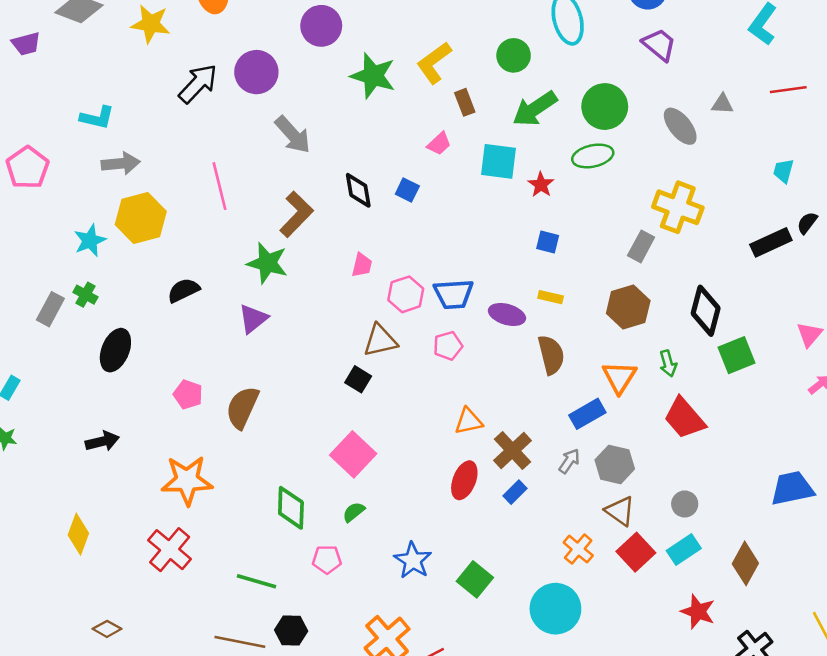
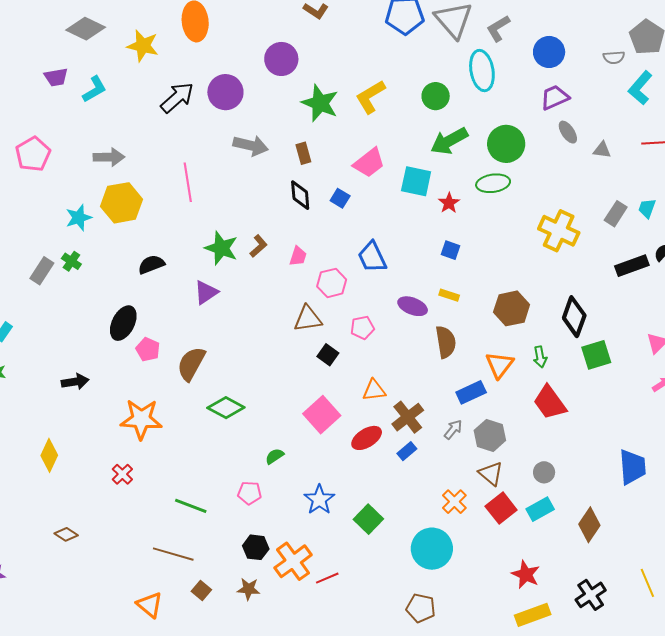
purple trapezoid: (26, 44) -> (56, 77), moved
purple trapezoid: (659, 45) -> (555, 97), turned -68
brown rectangle: (465, 102) -> (303, 153), moved
cyan L-shape: (97, 118) -> (94, 89), moved, turned -48
gray ellipse: (680, 126) -> (568, 132), moved, size x0.7
gray arrow: (293, 135) -> (251, 146), turned -40
pink trapezoid: (439, 144) -> (369, 163), size x1.6
brown L-shape: (296, 214) -> (258, 246), moved, size x0.6
gray rectangle: (641, 246) -> (616, 214), moved
blue trapezoid: (454, 294) -> (372, 257), moved, turned 64
black ellipse: (115, 350) -> (123, 323), moved
black square: (358, 379) -> (328, 355), moved
pink square: (353, 454) -> (322, 415), moved
red ellipse: (464, 480) -> (367, 438), turned 32
blue trapezoid: (792, 488) -> (632, 467), turned 93
green diamond: (291, 508) -> (226, 408), moved, turned -69
red cross: (170, 550) -> (122, 474), size x0.6
red star: (698, 612) -> (526, 574), moved
black hexagon: (291, 630) -> (256, 547), moved

